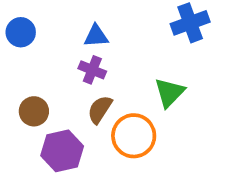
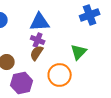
blue triangle: (96, 36) -> (40, 22), size x1.5
brown semicircle: (100, 109) -> (37, 53), moved

